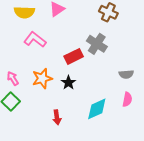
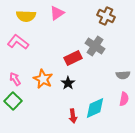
pink L-shape: (35, 40) -> (18, 42), moved
orange star: (42, 78) -> (43, 79), turned -30
red arrow: (57, 117) -> (73, 116), moved

